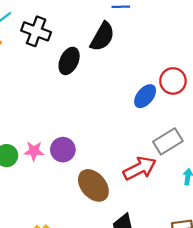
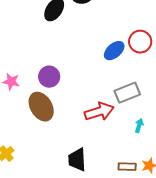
purple circle: (63, 150) -> (49, 77), moved
brown ellipse: (93, 185) -> (41, 107), moved

